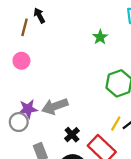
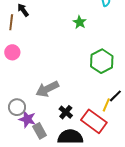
purple star: (28, 109) -> (27, 119), moved, turned 30
yellow line: (116, 123) -> (106, 105), moved

